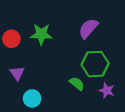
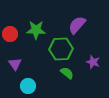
green hexagon: (95, 64) -> (61, 49), moved
purple star: (107, 90) -> (93, 62), moved

